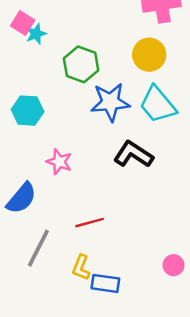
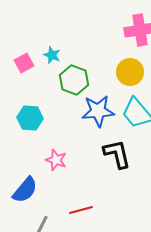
pink square: (23, 23) -> (24, 63), moved, turned 30
cyan star: (36, 34) -> (52, 55), moved, turned -30
black L-shape: (133, 154) -> (117, 154), turned 44

